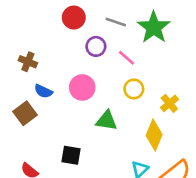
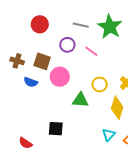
red circle: (74, 18) -> (40, 24), moved
yellow circle: (134, 89) -> (100, 84), moved
brown square: (25, 113) -> (42, 61), moved, turned -30

